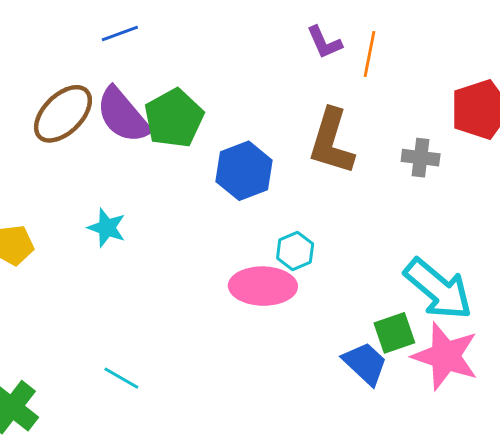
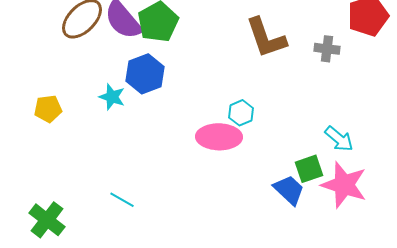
brown L-shape: (332, 142) -> (266, 38), turned -36
blue hexagon: (244, 171) -> (145, 74), moved
cyan arrow: (438, 289) -> (339, 139), size x0.6

